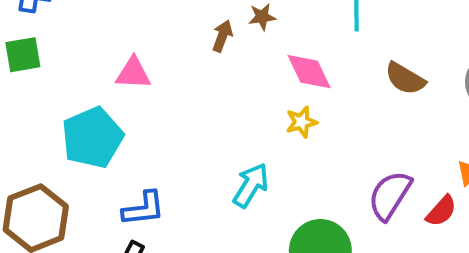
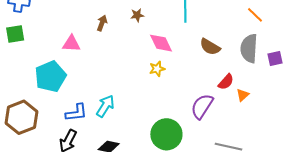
brown arrow: (222, 36) -> (102, 23), moved
cyan arrow: (251, 185) -> (105, 106), moved
red semicircle: (441, 211) -> (226, 82), moved

